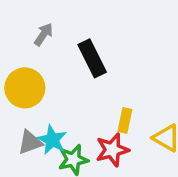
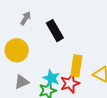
yellow rectangle: (125, 120) -> (76, 66), size x1.5
cyan star: (52, 140) -> (51, 78), moved

